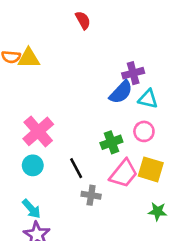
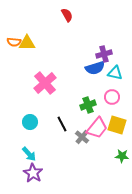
blue semicircle: (121, 92) -> (95, 68), turned 30
pink cross: (38, 131) -> (45, 83), moved
gray cross: (91, 195) -> (82, 137), moved, turned 32

